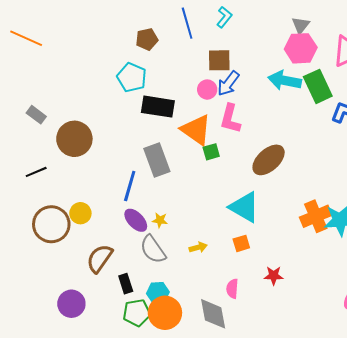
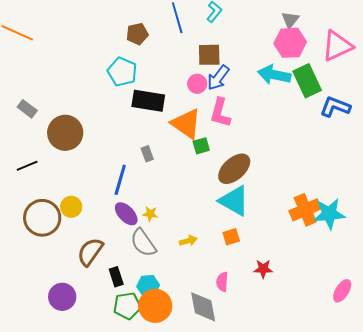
gray rectangle: (157, 160) -> (147, 154), size x0.5
brown ellipse: (269, 160) -> (234, 169), moved

